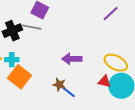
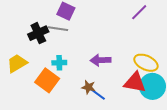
cyan cross: (12, 60) -> (59, 63), moved
red triangle: (104, 81) -> (135, 82), size x1.6

